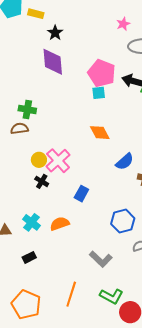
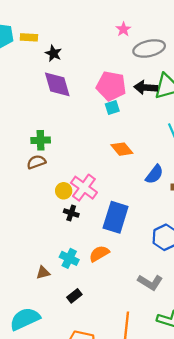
blue rectangle: (81, 194) -> (116, 217), size x1.8

